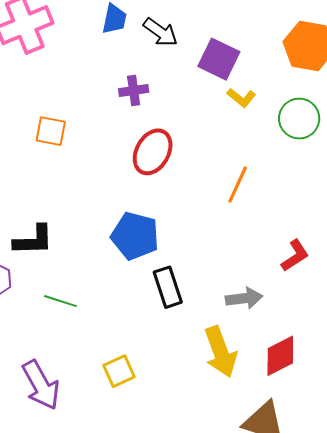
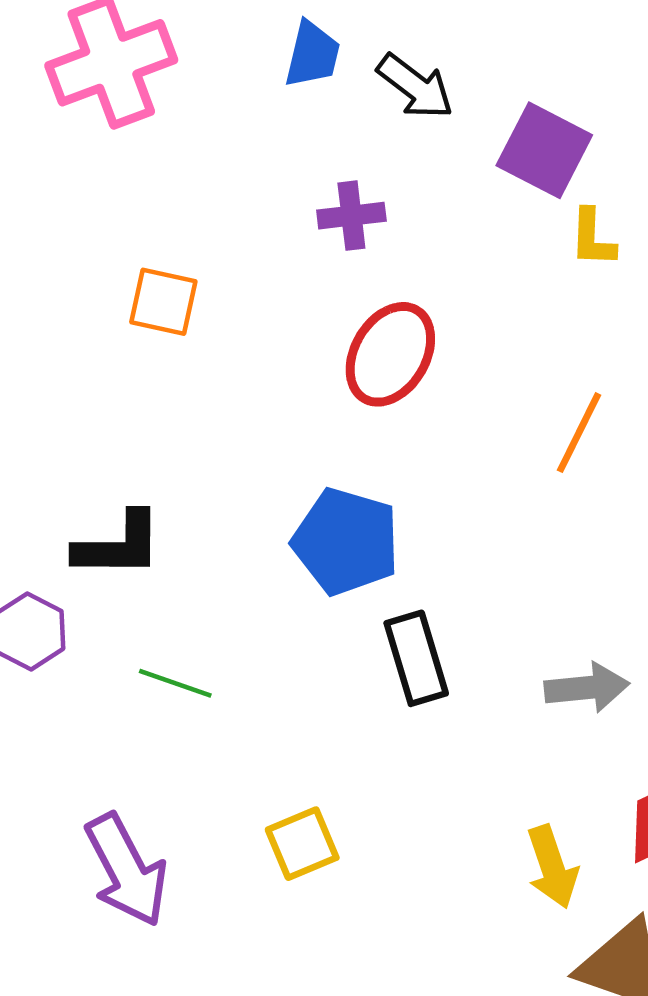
yellow L-shape: (241, 98) -> (592, 238), turned 52
yellow arrow: (220, 352) -> (552, 867), moved, size x0.7

